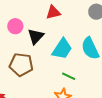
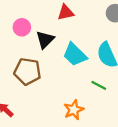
cyan trapezoid: (62, 49) -> (75, 55), turned 100
green line: (69, 76) -> (99, 85), moved

